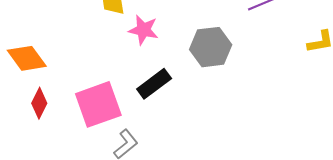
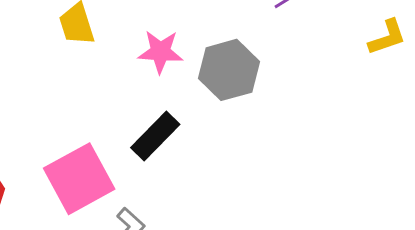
pink star: (143, 30) -> (160, 52), moved

